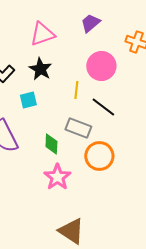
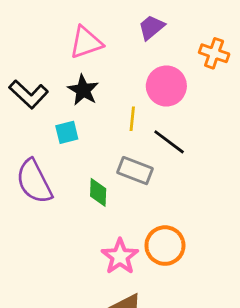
orange circle: (99, 156) -> (165, 246), moved
pink star: (57, 177) -> (120, 256), moved

